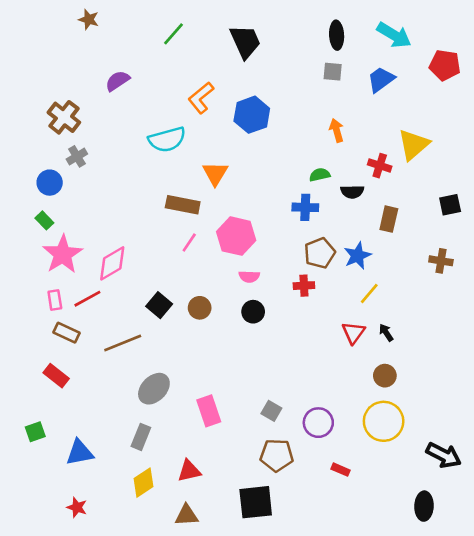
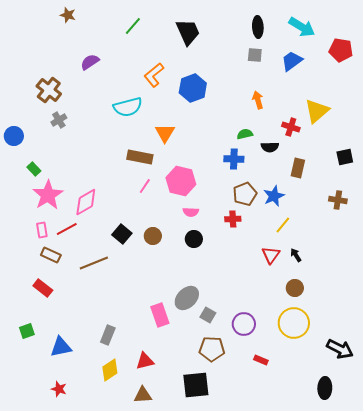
blue circle: (50, 183) -> (14, 136), moved
gray ellipse: (154, 389) -> (187, 298), moved

